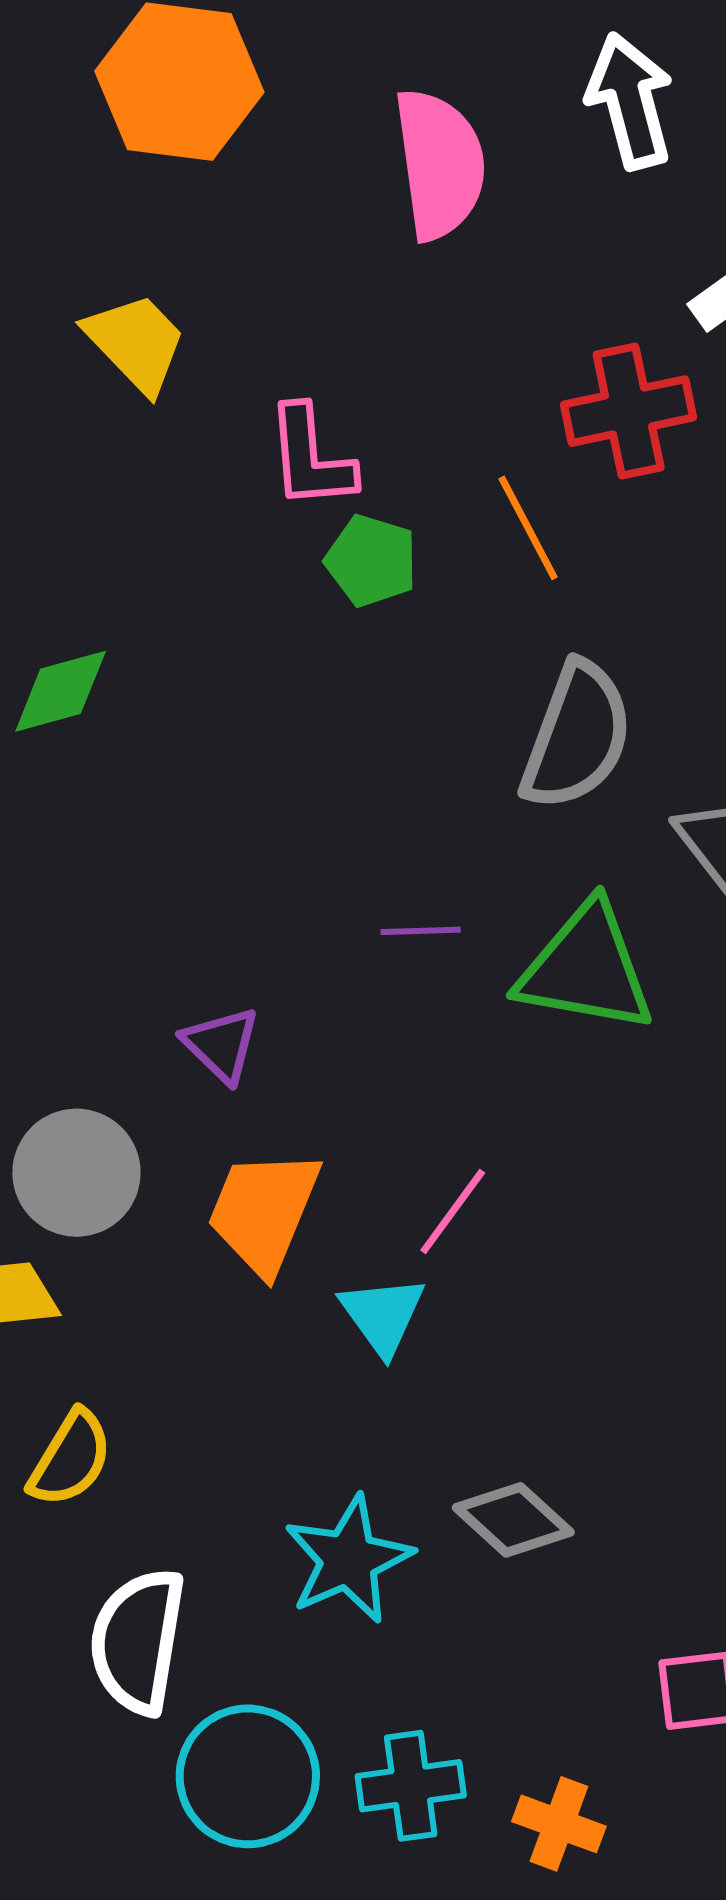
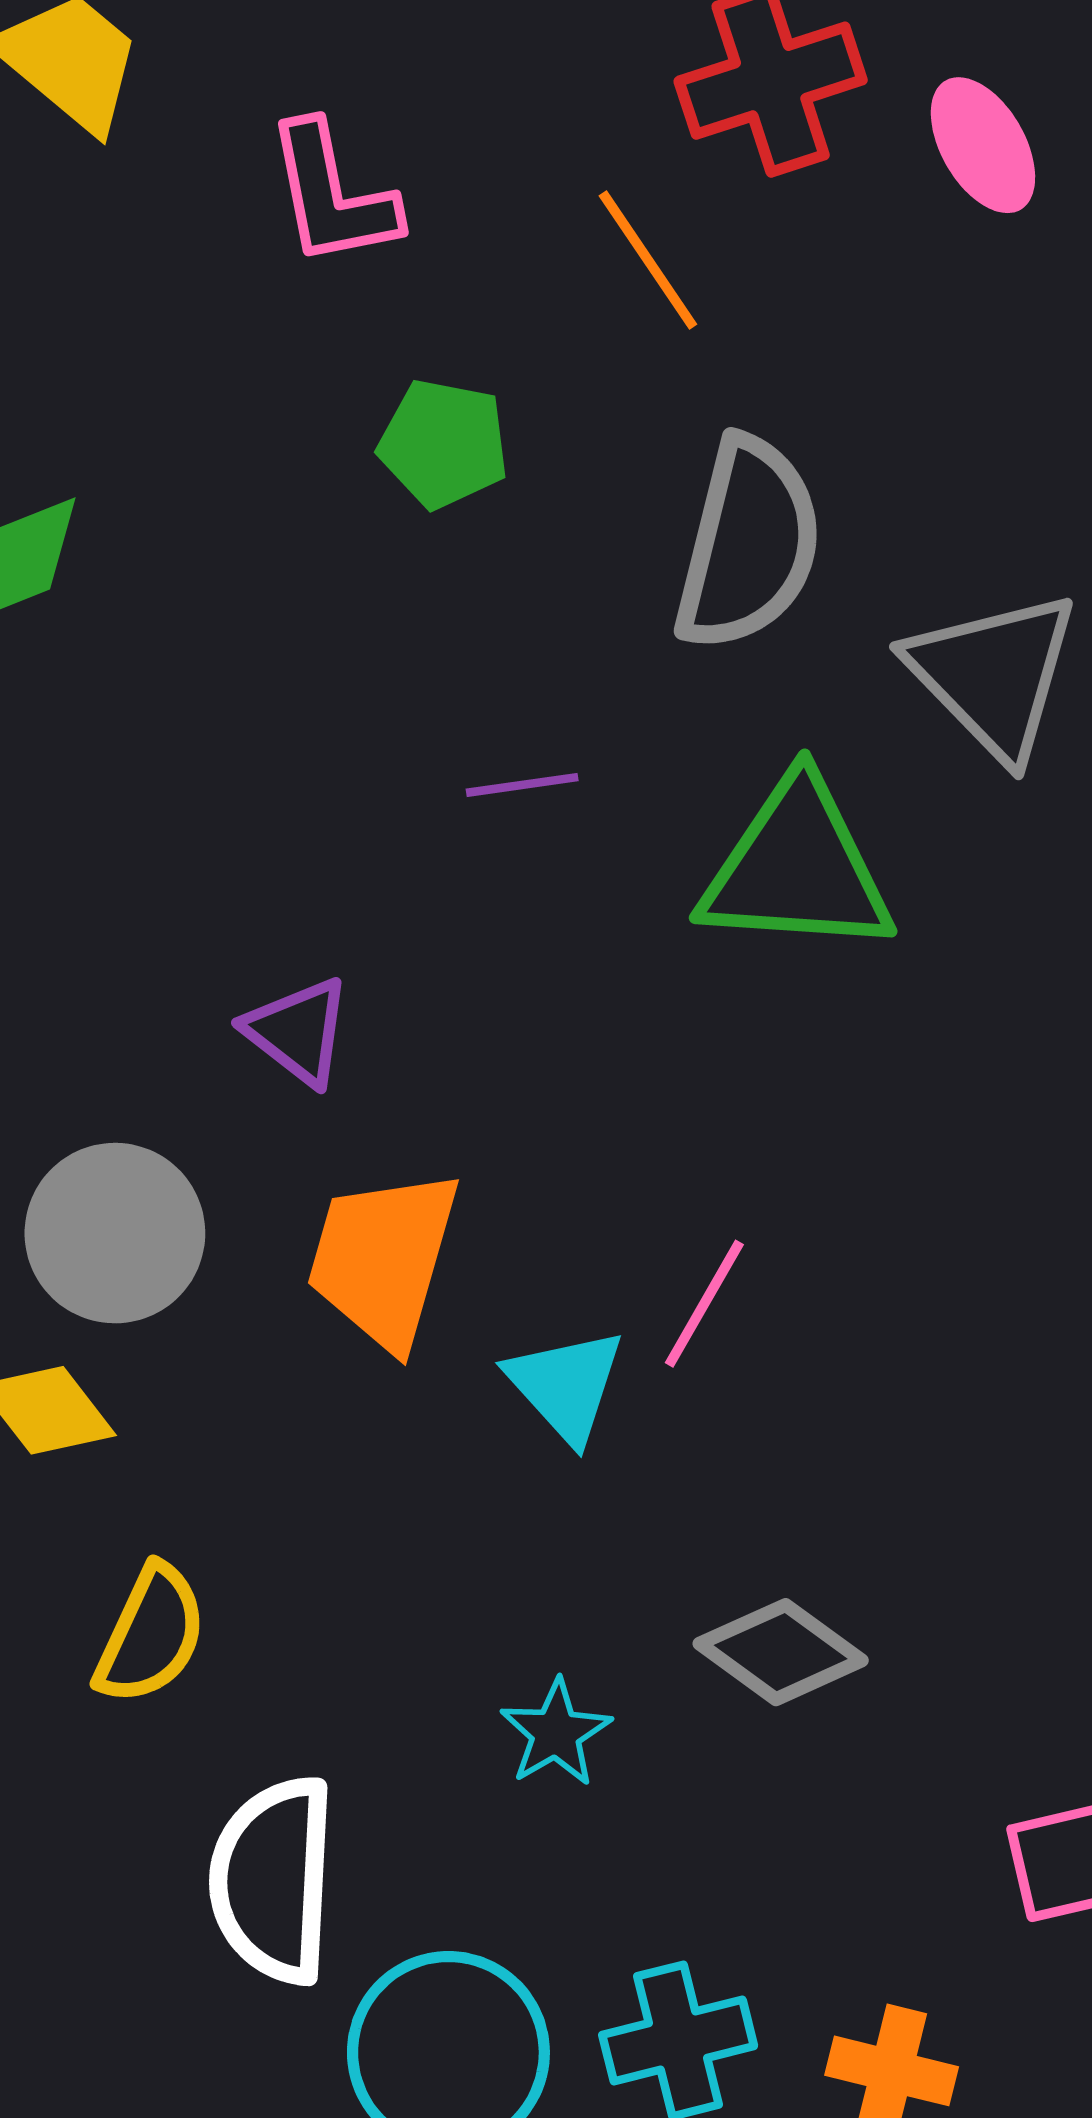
green pentagon: (371, 561) -> (444, 444), moved
purple line: (421, 931) -> (522, 785), moved
pink line: (453, 1212) -> (704, 1304), moved
cyan star: (348, 1559) -> (556, 1733), size x0.6

